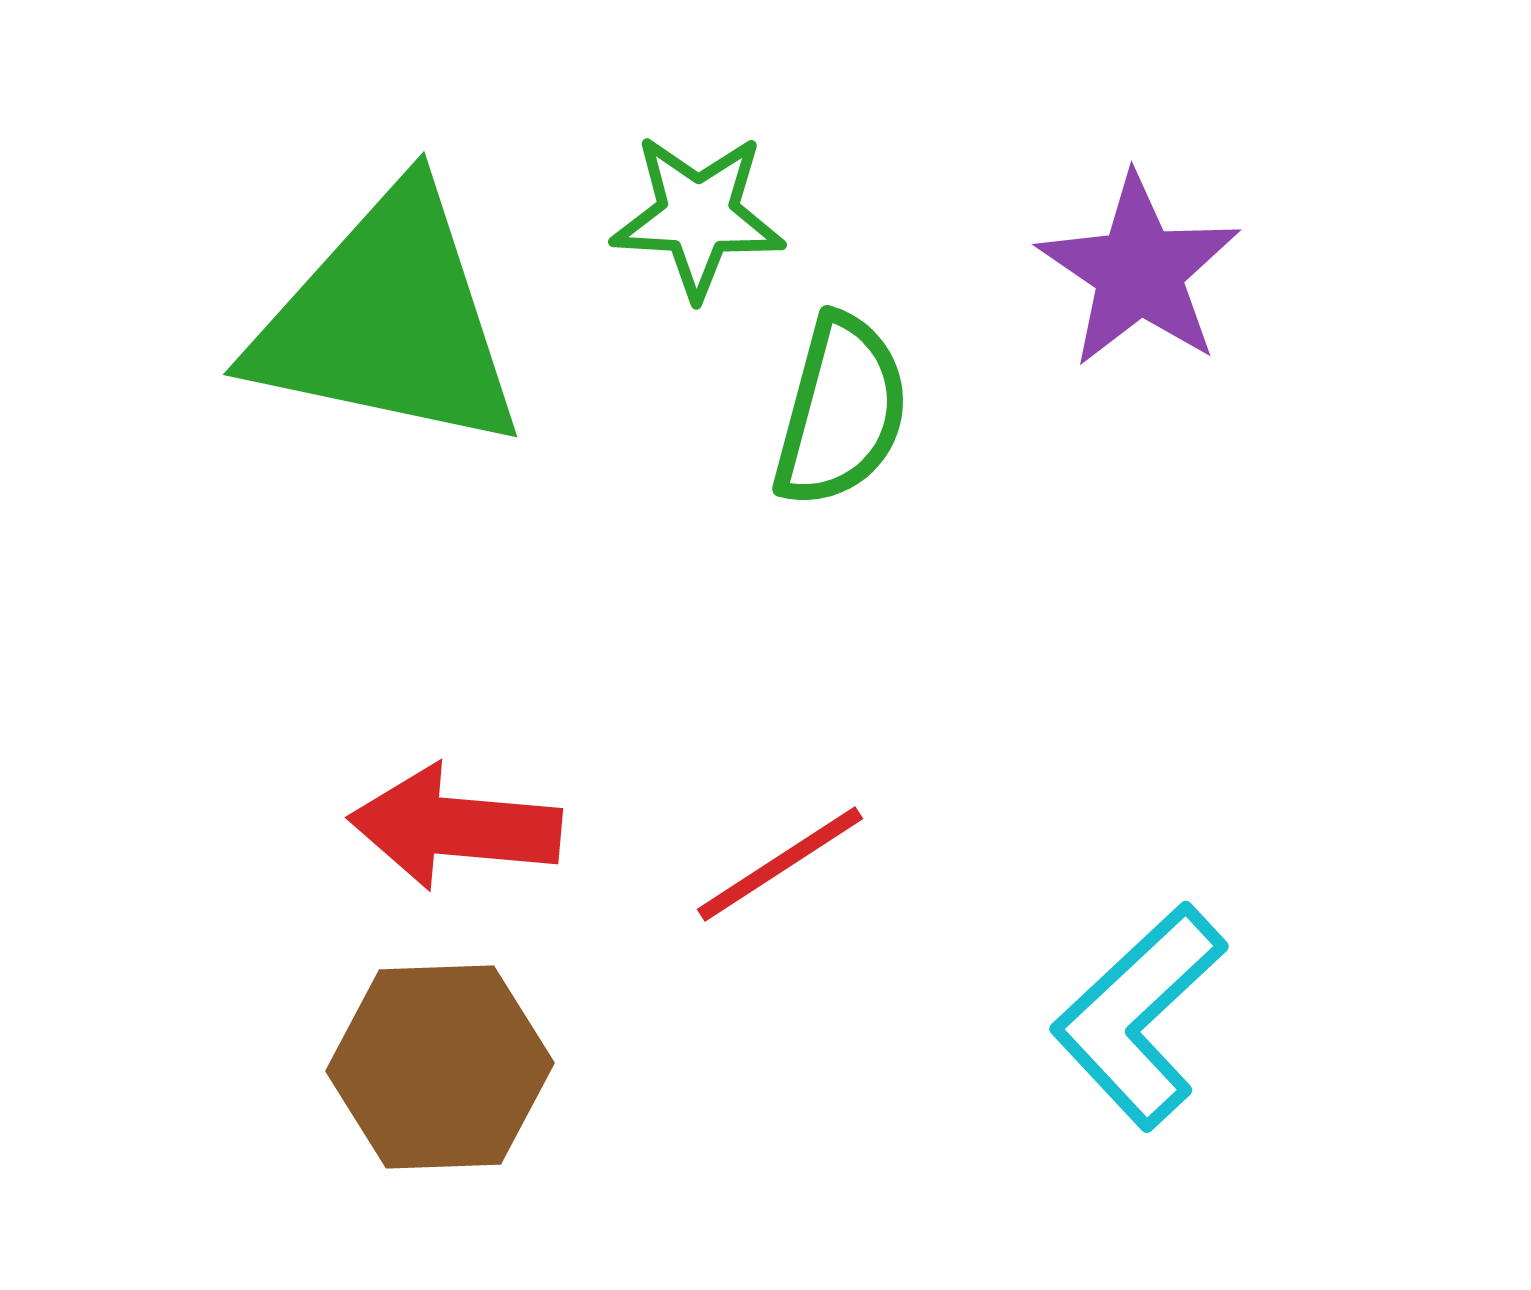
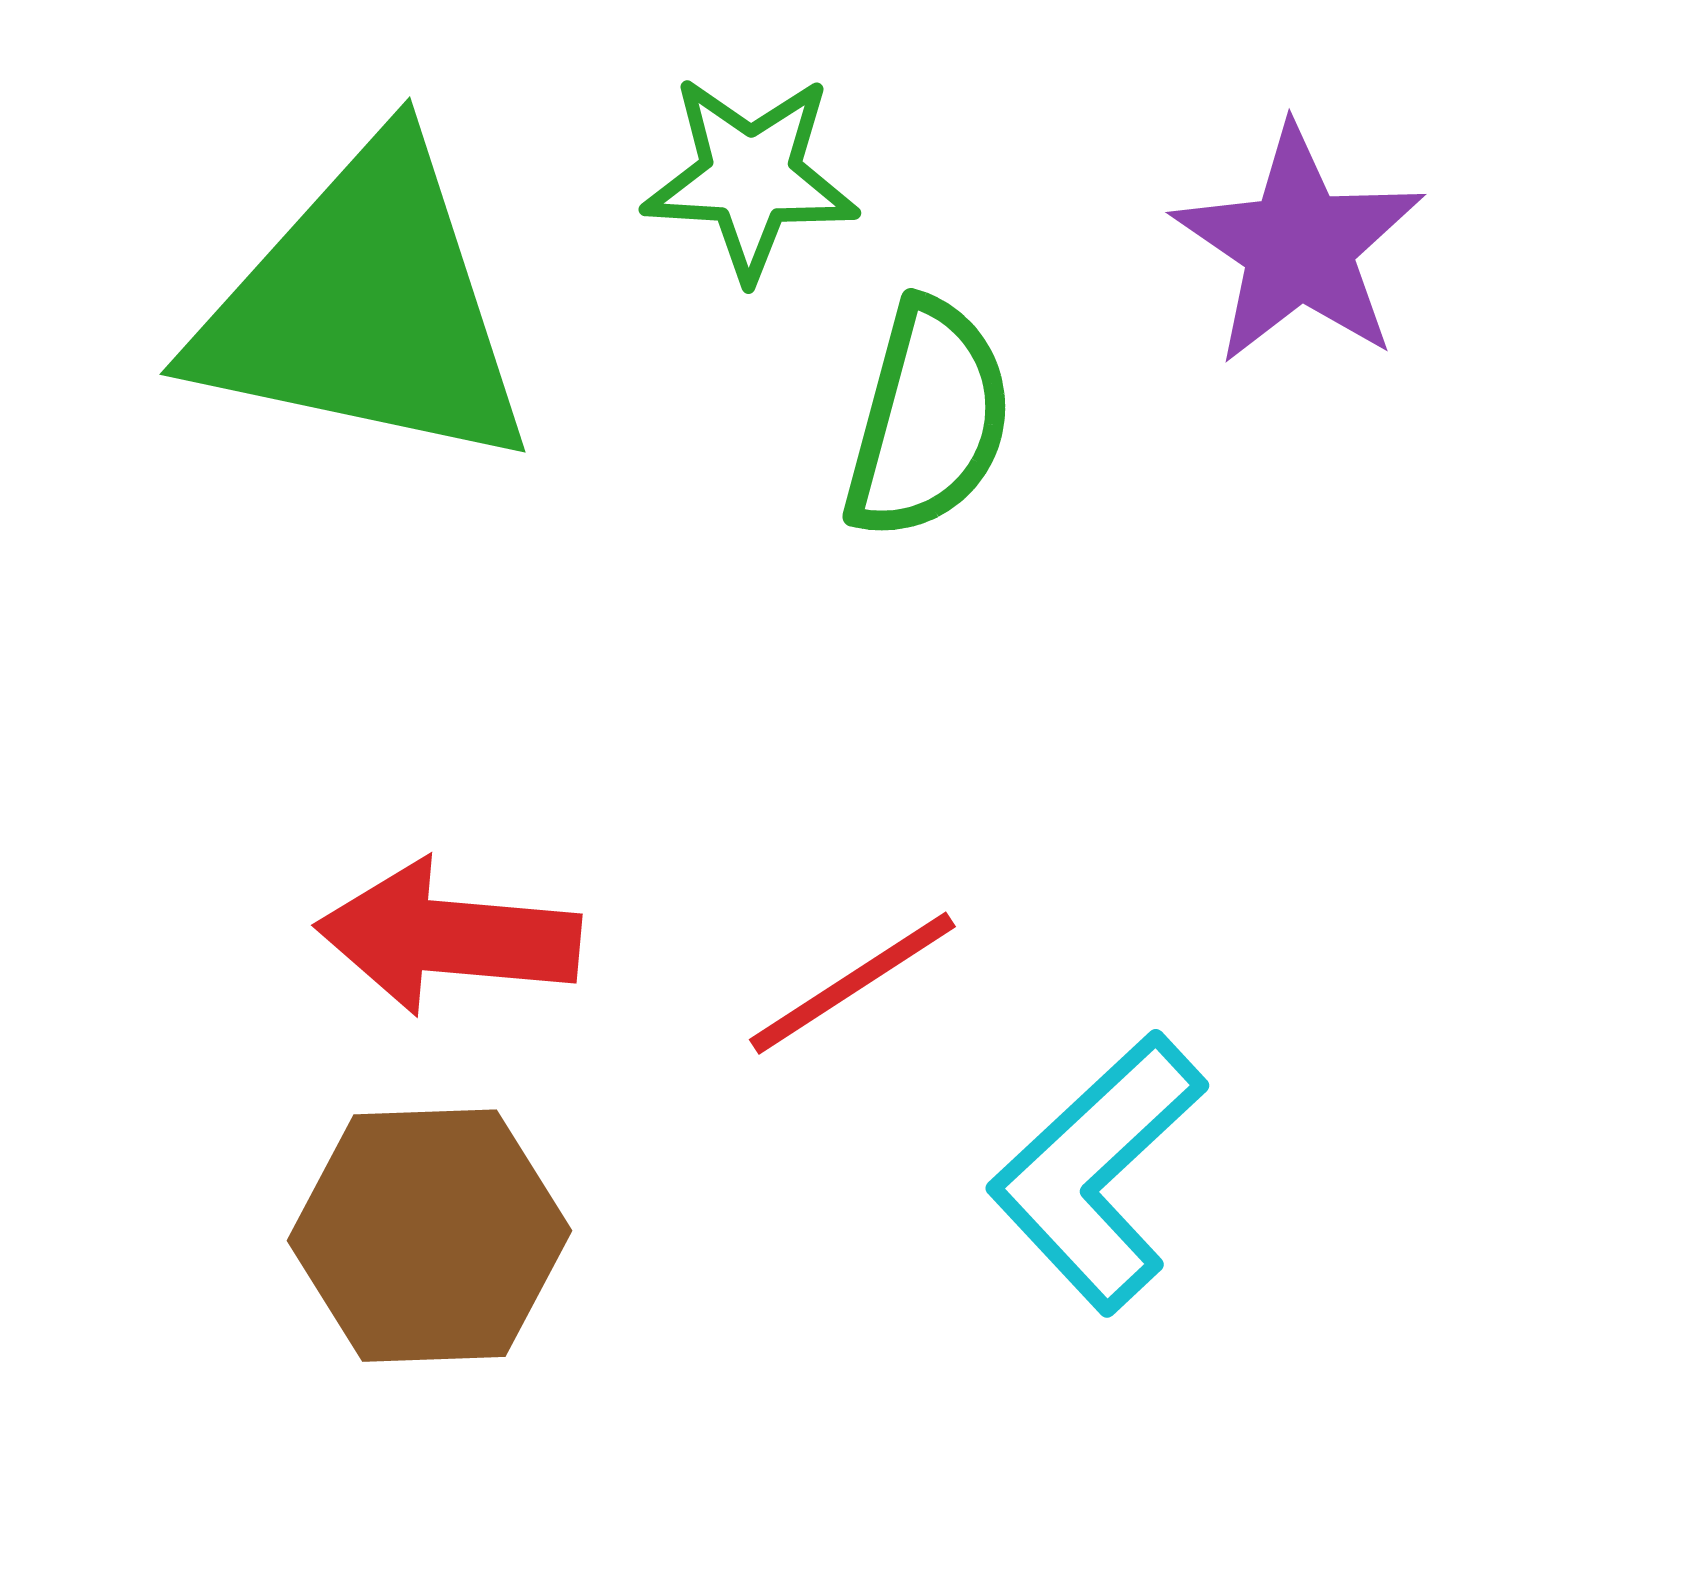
cyan L-shape: (1139, 1016) -> (1097, 1172), moved

